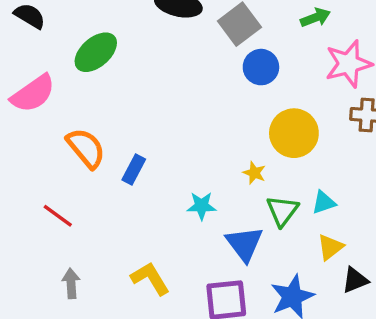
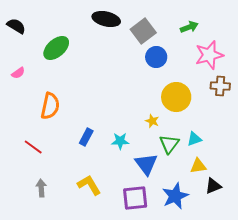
pink semicircle: (33, 94) -> (18, 73), size x0.5
orange semicircle: (86, 148) -> (50, 106), turned 52
blue rectangle: (134, 169) -> (86, 137), moved
yellow triangle: (330, 247) -> (198, 166), turned 30

